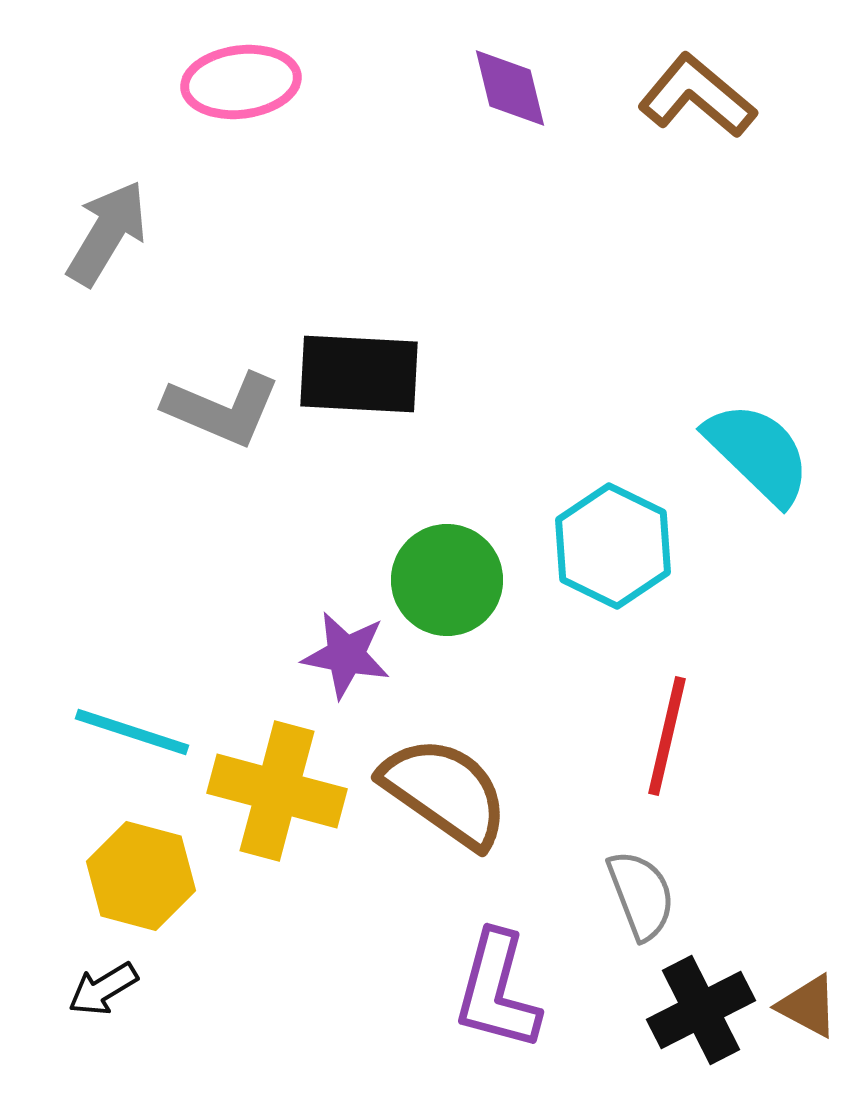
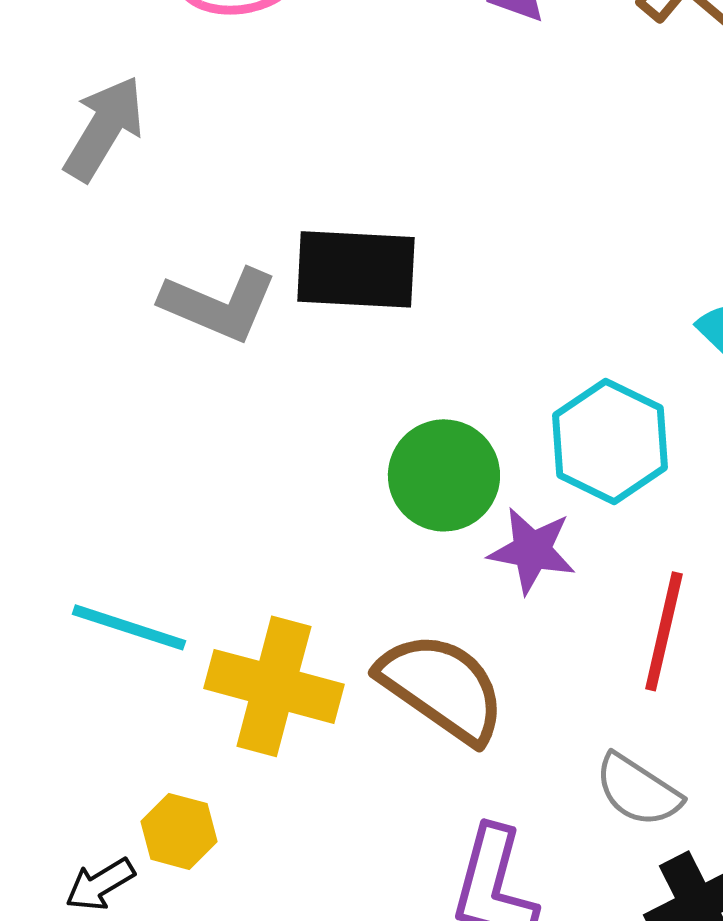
purple star: (346, 655) -> (532, 550), moved
yellow hexagon: (141, 876) -> (179, 831), moved, size x0.7
gray semicircle: (641, 895) -> (638, 790), turned 144

